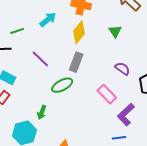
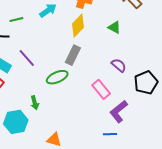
green triangle: (115, 31) -> (114, 27), turned -32
purple line: (40, 59) -> (27, 58), moved
green arrow: (42, 112) -> (35, 103), turned -40

